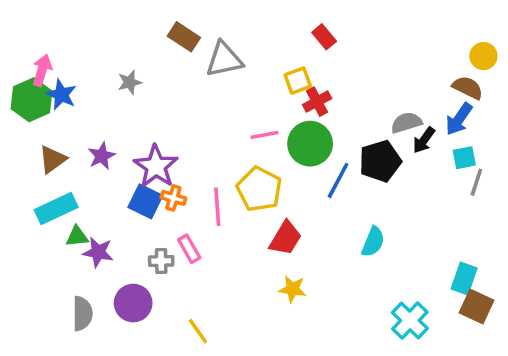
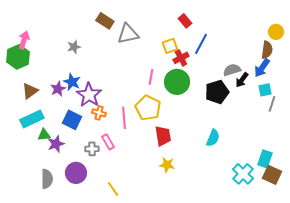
brown semicircle: (468, 88) -> (267, 50), turned 72
blue star: (61, 95) -> (72, 82), moved
pink line: (264, 135) -> (151, 77), turned -70
blue line: (338, 180) -> (201, 44), moved
blue square: (145, 201) -> (72, 120), moved
red trapezoid: (286, 238) -> (163, 136), turned -40
purple star: (98, 252) -> (56, 144), turned -30
cyan cross: (410, 321) -> (243, 174), moved

